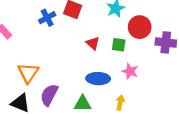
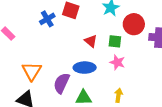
pink star: (130, 71) -> (117, 62), moved
blue ellipse: (98, 79) -> (85, 68), moved
purple semicircle: (49, 95) -> (62, 83), moved

